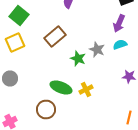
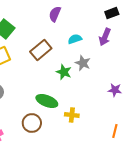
cyan semicircle: (120, 44) -> (75, 39), moved
yellow cross: (86, 90) -> (72, 115), moved, turned 32

